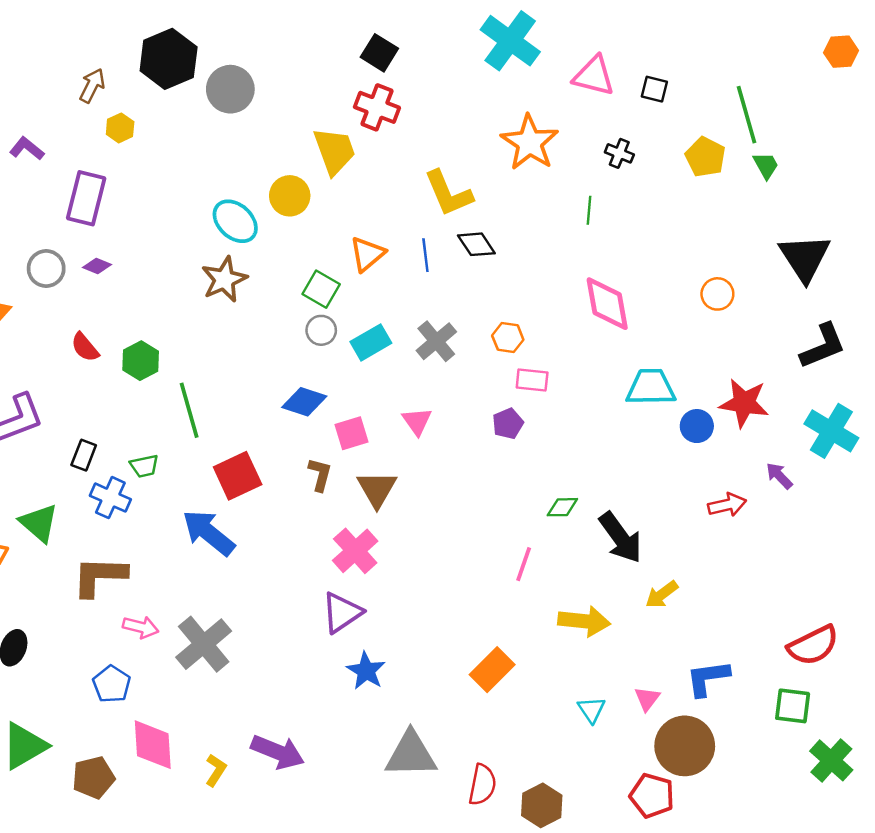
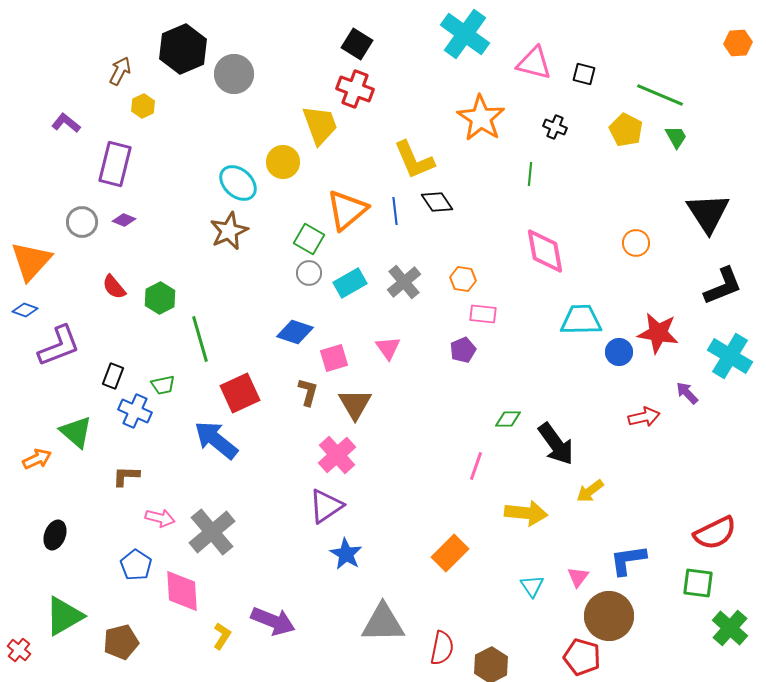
green line: (747, 115) -> (660, 95), turned -51
orange triangle: (367, 254) -> (347, 210), size x1.4
brown L-shape: (99, 576) -> (126, 476), size x0.6
pink diamond: (153, 745) -> (182, 591), moved

